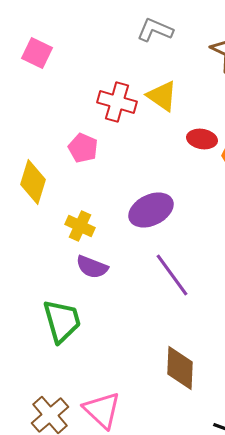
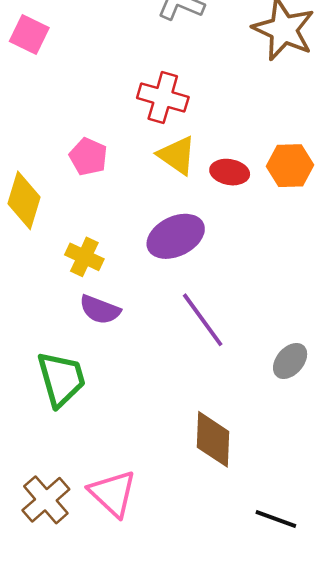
yellow triangle: (162, 96) -> (177, 155), moved
red cross: (117, 102) -> (163, 98), moved
red ellipse: (202, 139) -> (230, 172), moved

